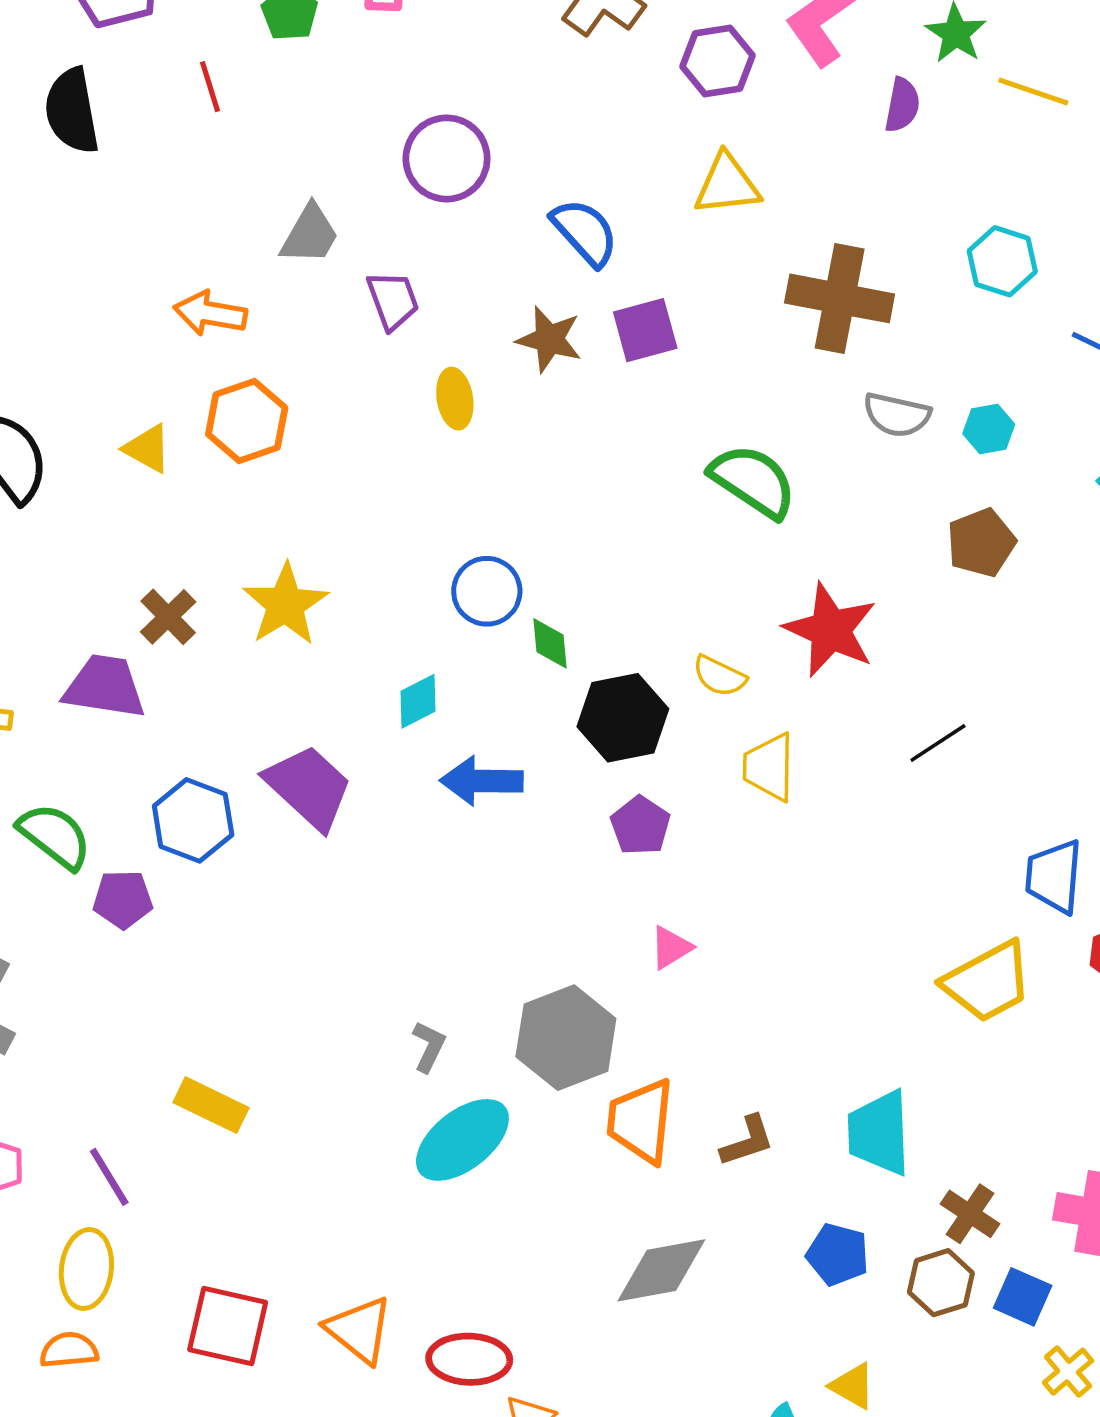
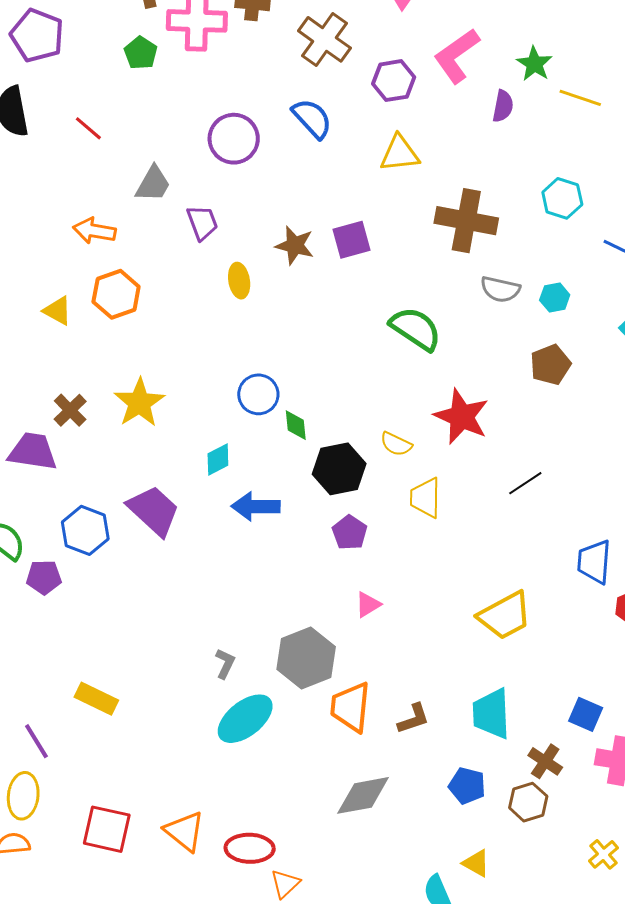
red line: (210, 87) -> (88, 128), moved, turned -32
blue semicircle: (585, 232) -> (312, 118), moved
yellow trapezoid: (988, 982) -> (505, 616), moved
blue square: (1023, 1297) -> (586, 714), moved

